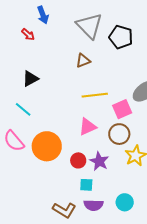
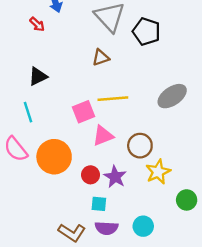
cyan line: (23, 109) -> (28, 112), turned 30
pink square: (122, 109) -> (84, 112), moved

